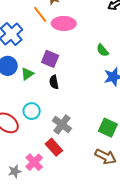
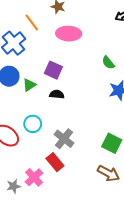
orange line: (40, 14) -> (32, 22), moved
black semicircle: (54, 82) -> (57, 94), turned 104

